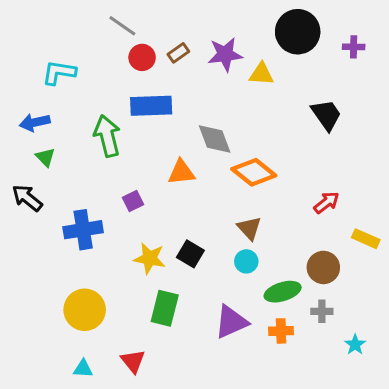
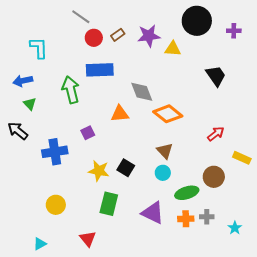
cyan L-shape: (59, 73) -> (39, 48), turned 80
yellow circle: (85, 310) -> (56, 205), size x0.7
gray cross: (322, 311) -> (207, 217), moved
purple triangle: (231, 322) -> (153, 213), turned 50
cyan triangle: (83, 369) -> (40, 244), moved, turned -32

